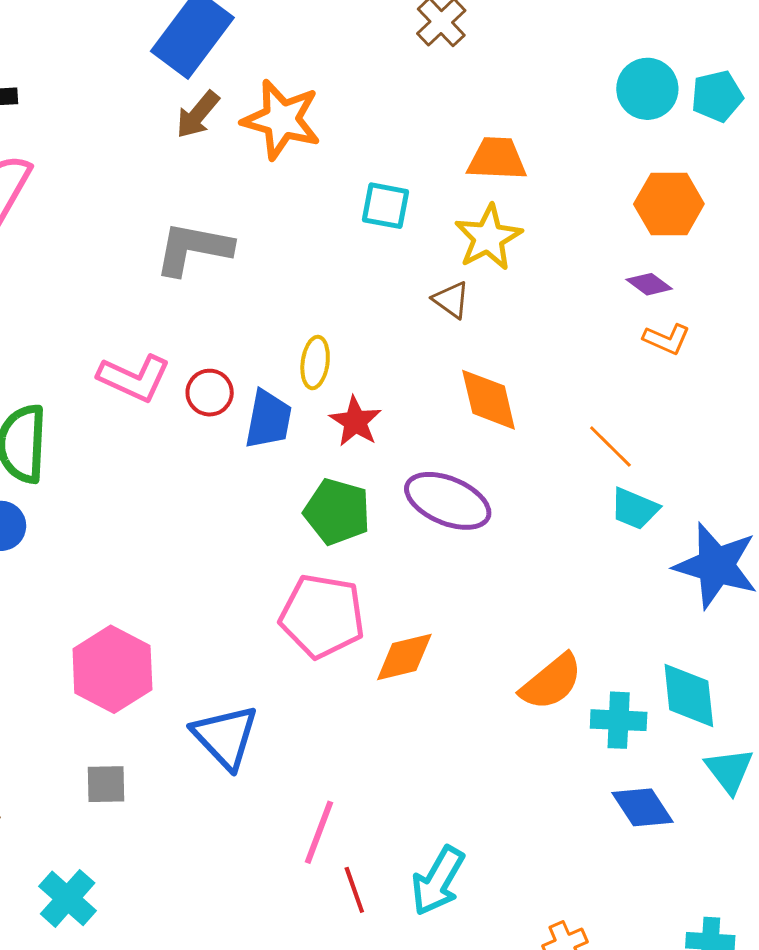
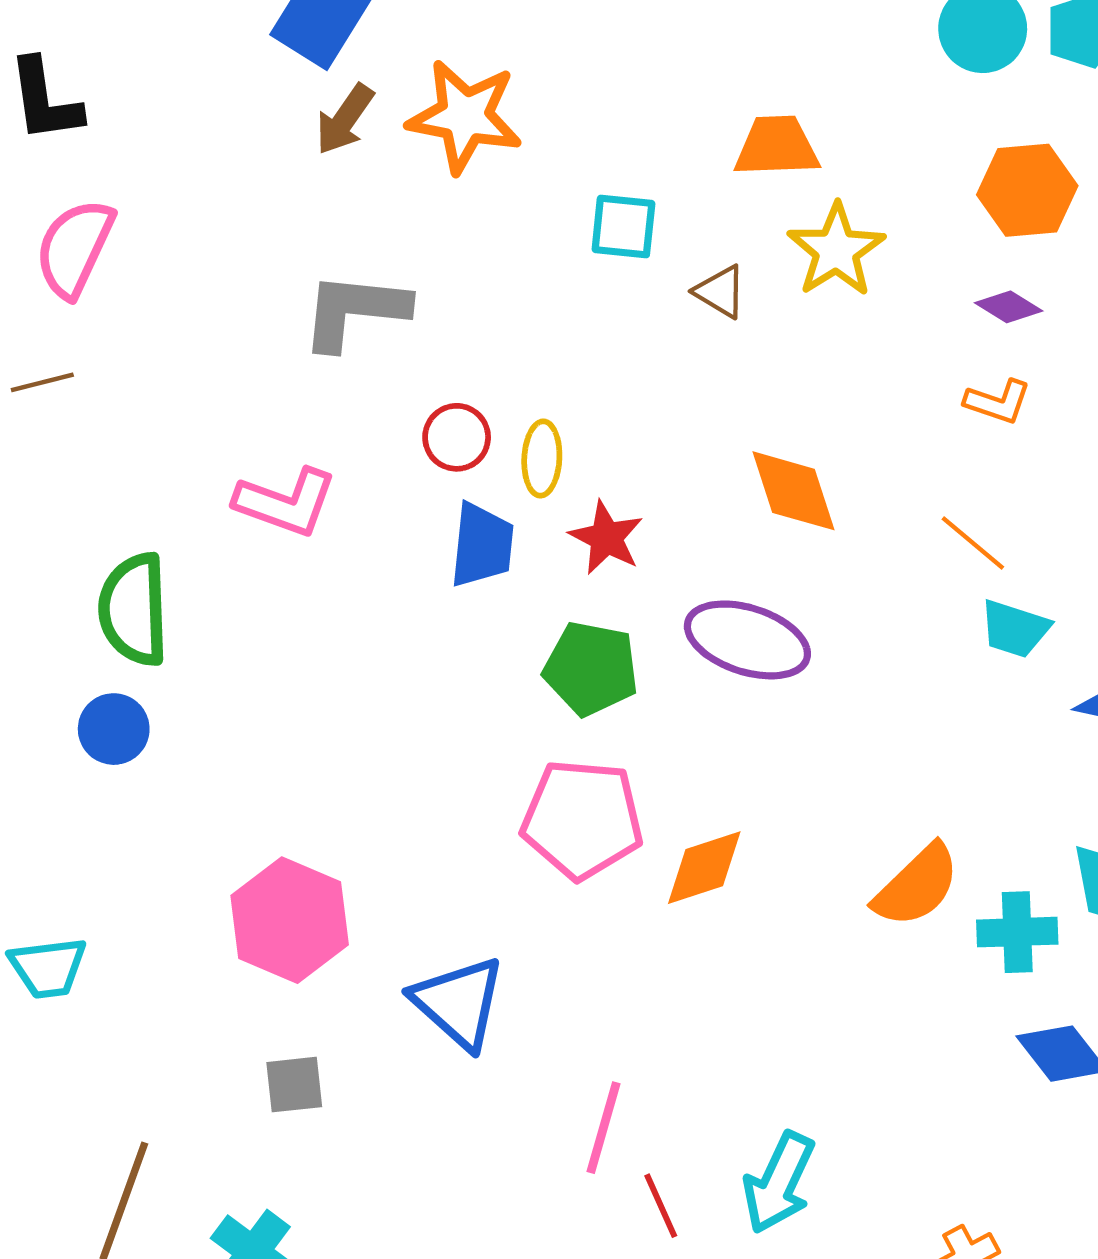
yellow star: (488, 238) -> (836, 250), moved
brown triangle: (451, 300) -> (720, 292), moved
orange L-shape: (667, 339) -> (998, 402), moved
red circle: (210, 393) -> (457, 437), moved

